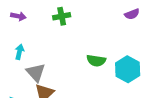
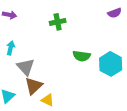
green cross: (62, 16) -> (58, 22), moved

